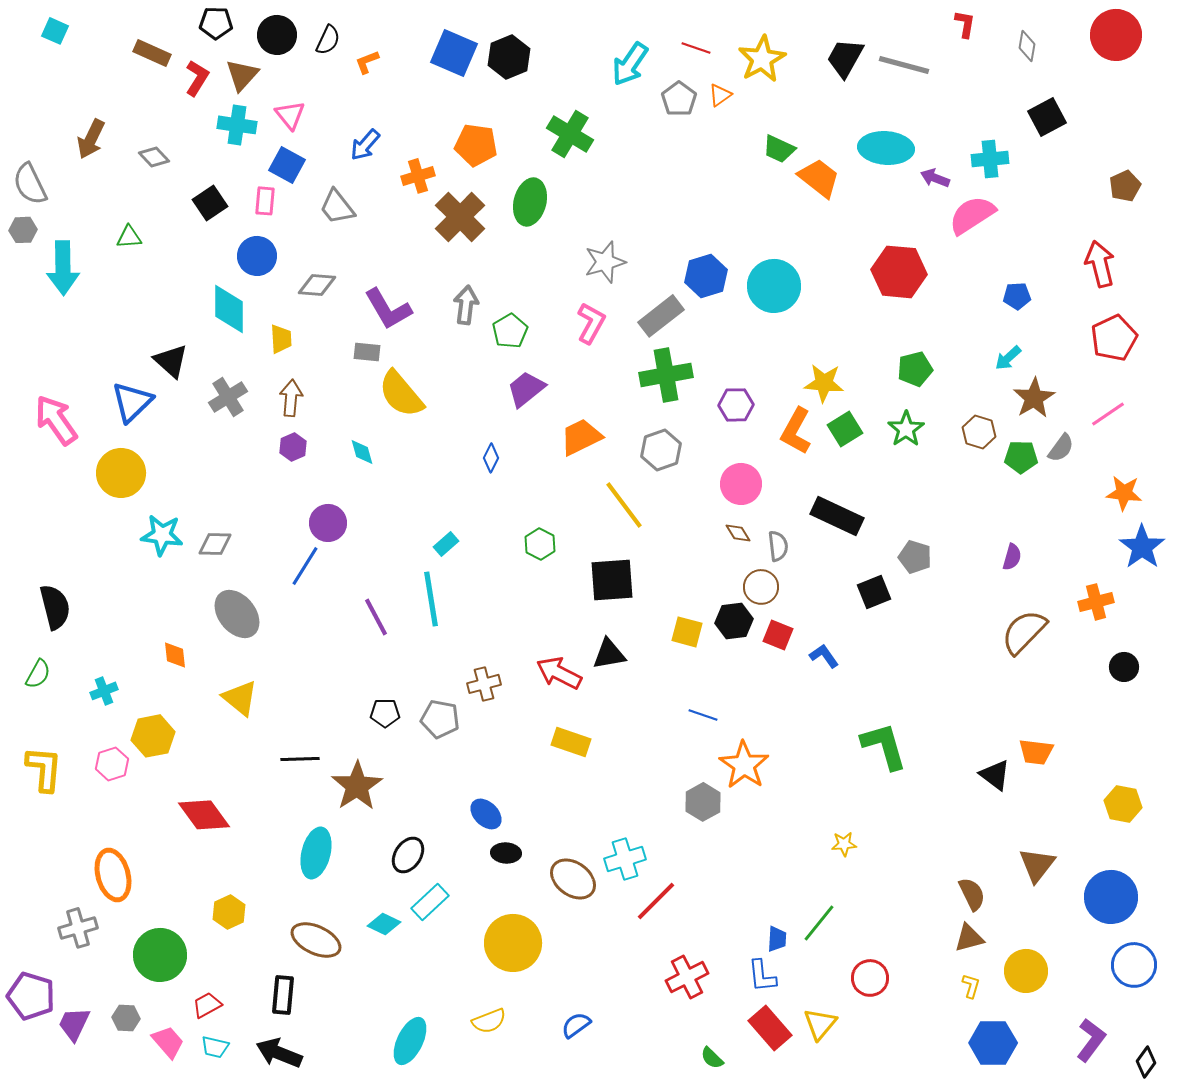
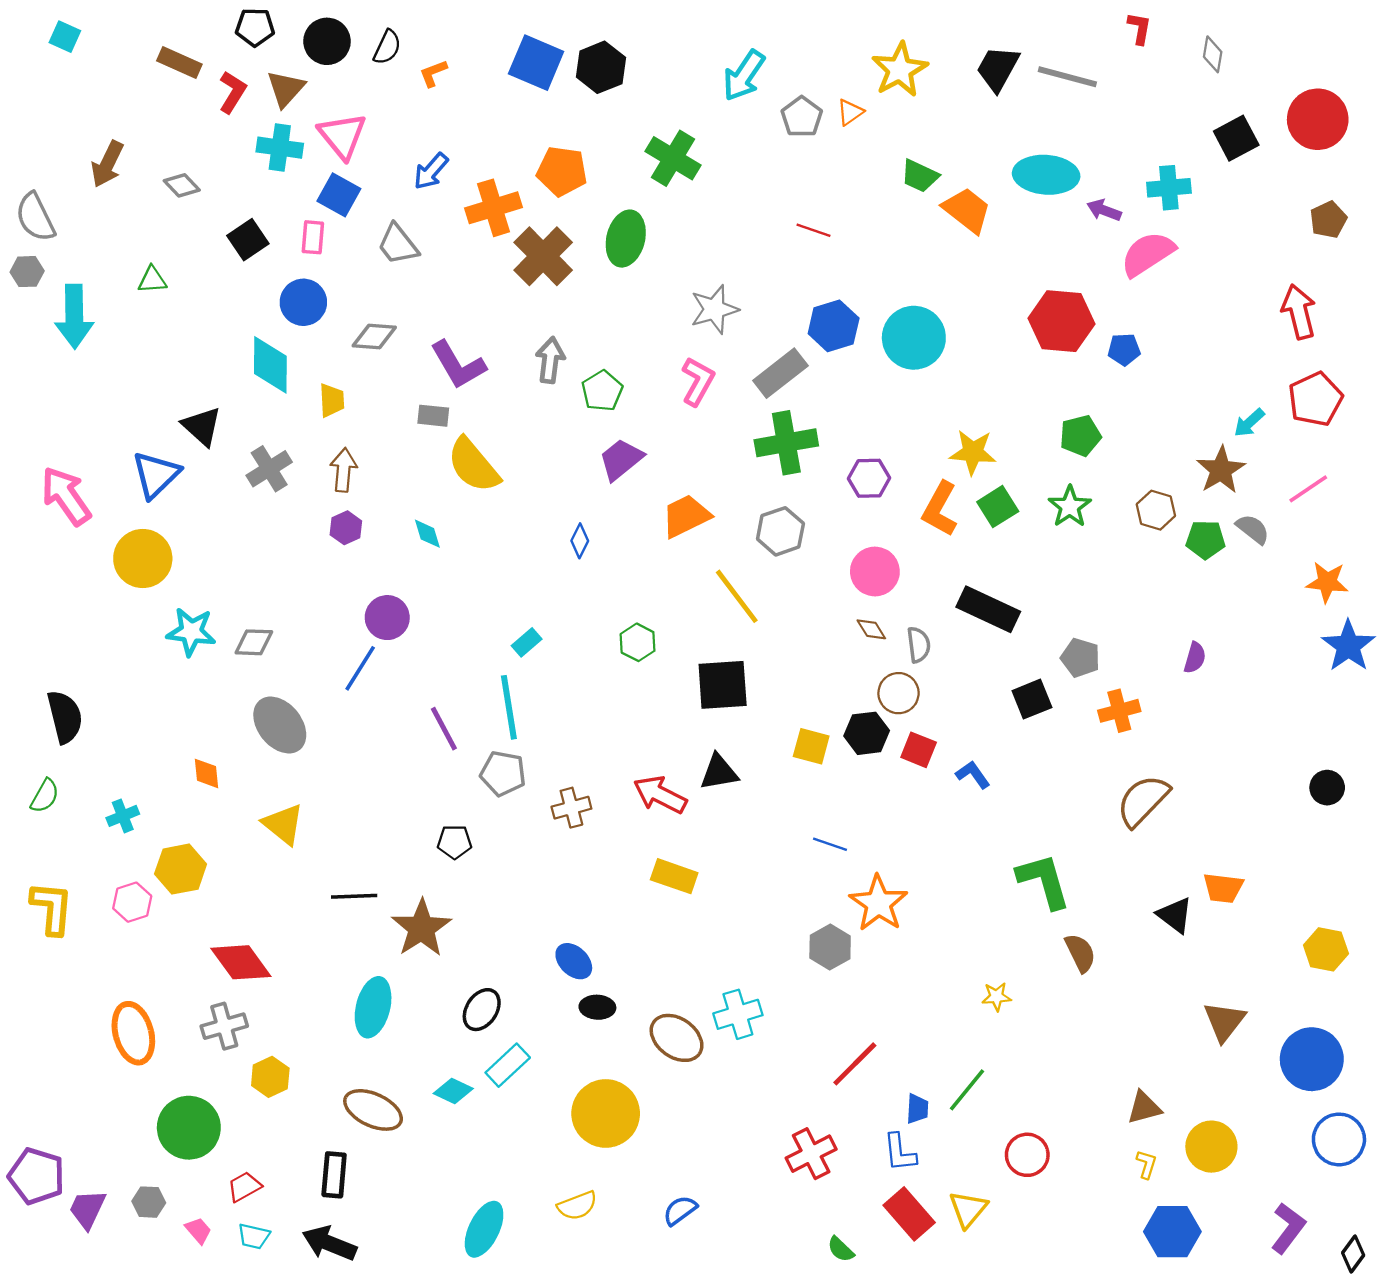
red circle: (1116, 35) -> (1318, 119), moved
red line: (696, 48) -> (813, 230), moved
pink triangle: (290, 115) -> (342, 136), size x1.4
orange cross: (418, 176) -> (493, 208), size x1.4
blue pentagon: (1017, 296) -> (1124, 350), moved
cyan arrow: (1008, 358) -> (1249, 423), moved
gray semicircle: (1061, 448) -> (1253, 529), turned -88
orange cross: (1096, 602) -> (1119, 711), moved
brown semicircle: (1024, 632) -> (1143, 801), moved
gray pentagon: (440, 719) -> (503, 773), moved
brown semicircle: (972, 894) -> (1080, 953), moved
red line: (656, 901) -> (855, 1064), moved
gray cross: (78, 928) -> (224, 1026), moved
pink trapezoid: (168, 1042) -> (198, 1230), size x0.7

